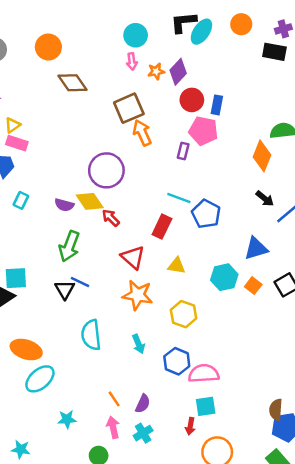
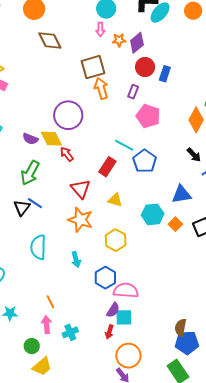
pink pentagon: (203, 131) -> (148, 116), moved
purple rectangle: (183, 151) -> (133, 92), moved
purple semicircle: (143, 404) -> (113, 310), moved

